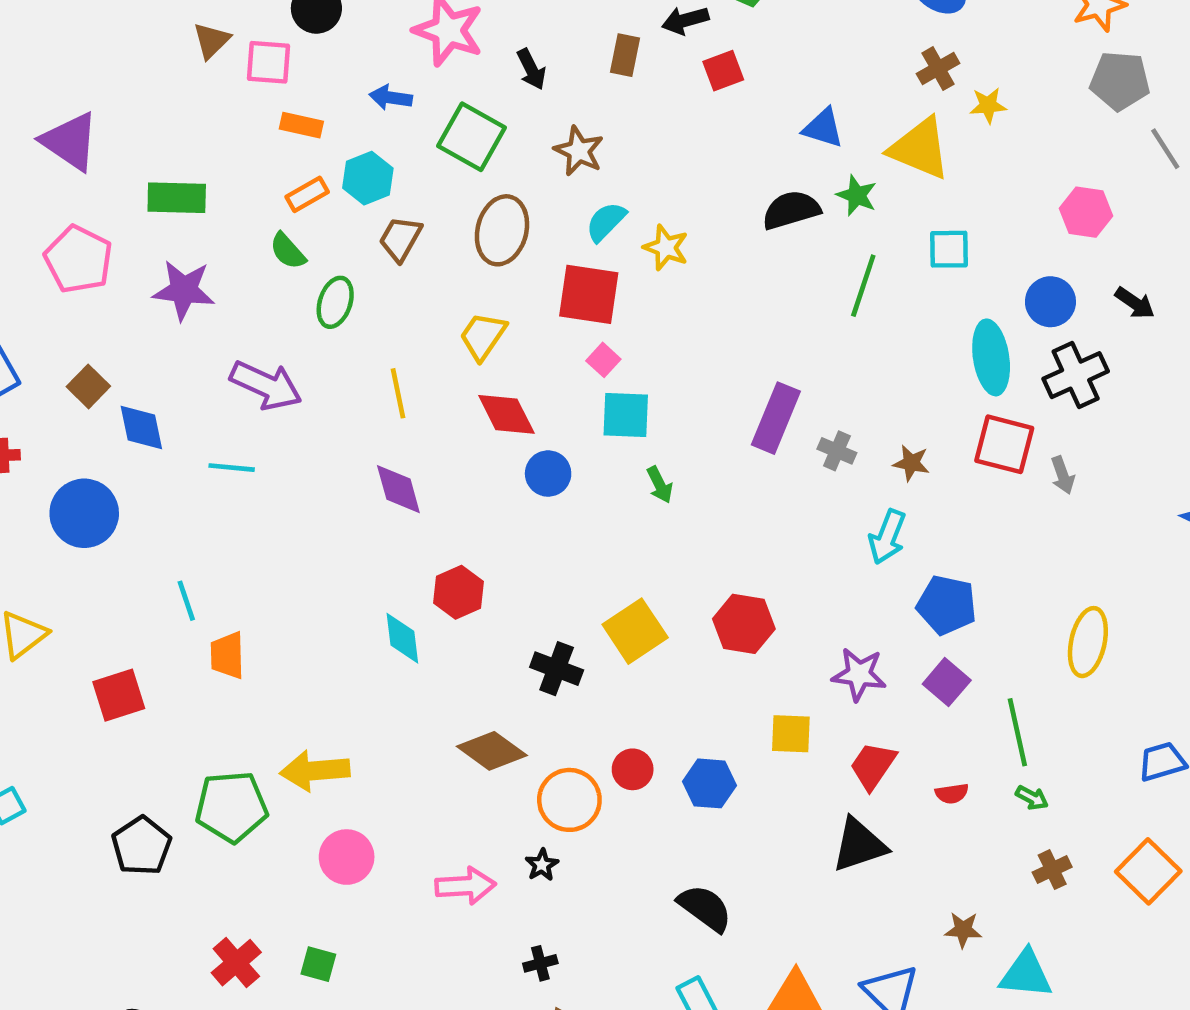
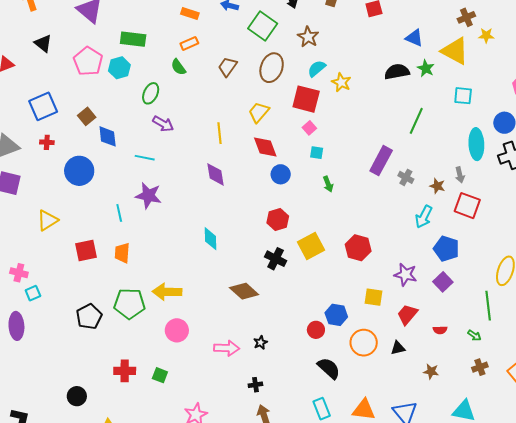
cyan hexagon: (368, 178) -> (119, 68), moved
green line: (863, 286) -> (416, 121), moved
purple star: (184, 290) -> (148, 196), moved
green ellipse: (335, 302) -> (151, 93), moved
purple arrow: (266, 385) -> (163, 124), size x0.7
cyan square: (626, 415) -> (317, 153), size x0.6
red square: (1004, 444) -> (467, 206), moved
gray arrow: (1063, 475) -> (460, 175), moved
red hexagon: (459, 592) -> (278, 220), moved
orange trapezoid: (227, 655) -> (122, 253), moved
green line: (1017, 732) -> (488, 306), moved
red circle: (633, 769) -> (316, 330), moved
orange circle: (569, 800) -> (364, 343), moved
black triangle: (859, 845) -> (398, 348), size x0.6
brown star: (963, 930) -> (431, 371), moved
red cross: (236, 963) -> (125, 371), turned 35

